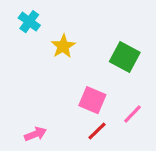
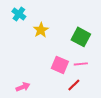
pink line: (132, 114) -> (81, 64), moved, turned 40
red line: (97, 131) -> (74, 85), moved

